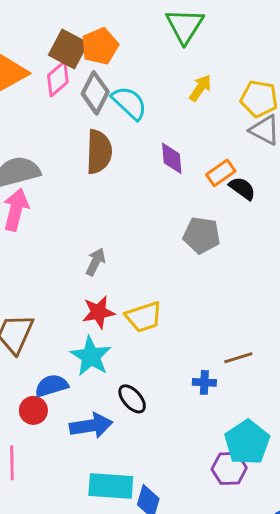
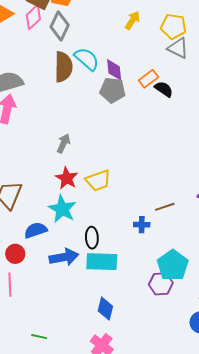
cyan semicircle: (129, 103) -> (87, 59), moved
gray pentagon: (202, 235) -> (113, 90), moved
red star: (98, 312) -> (67, 178), turned -30
black ellipse: (132, 399) -> (92, 238), turned 40
red circle: (33, 410) -> (15, 254), moved
cyan rectangle: (111, 486) -> (102, 262), moved

